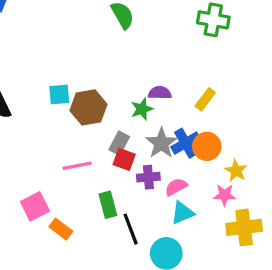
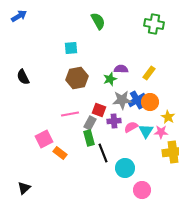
cyan square: (59, 94) -> (71, 48), moved
gray rectangle: (119, 143) -> (90, 123), moved
gray star: (161, 143) -> (122, 100), turned 30
cyan triangle: (182, 213) -> (146, 131), moved, turned -35

